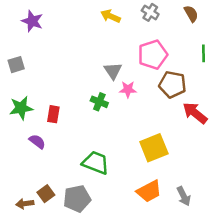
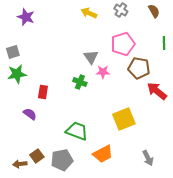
green star: (21, 108) -> (17, 74), moved
orange trapezoid: (149, 191) -> (103, 154), moved

